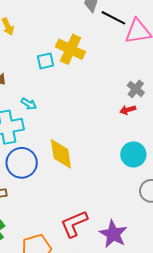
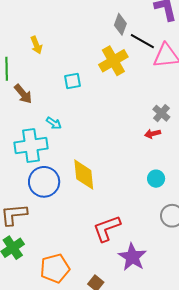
yellow cross: (70, 49) -> (113, 61), moved, turned 32
cyan circle: (133, 154) -> (156, 179), size x0.7
red L-shape: (74, 224) -> (107, 228), moved

